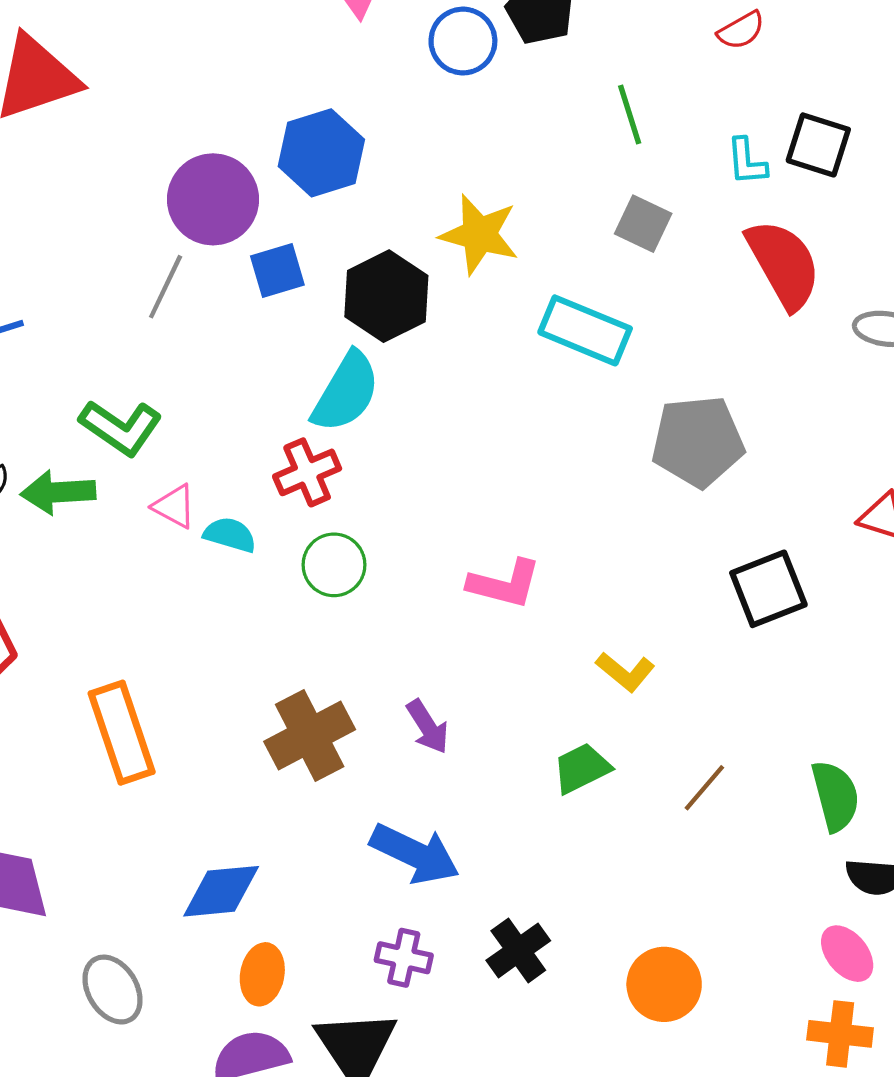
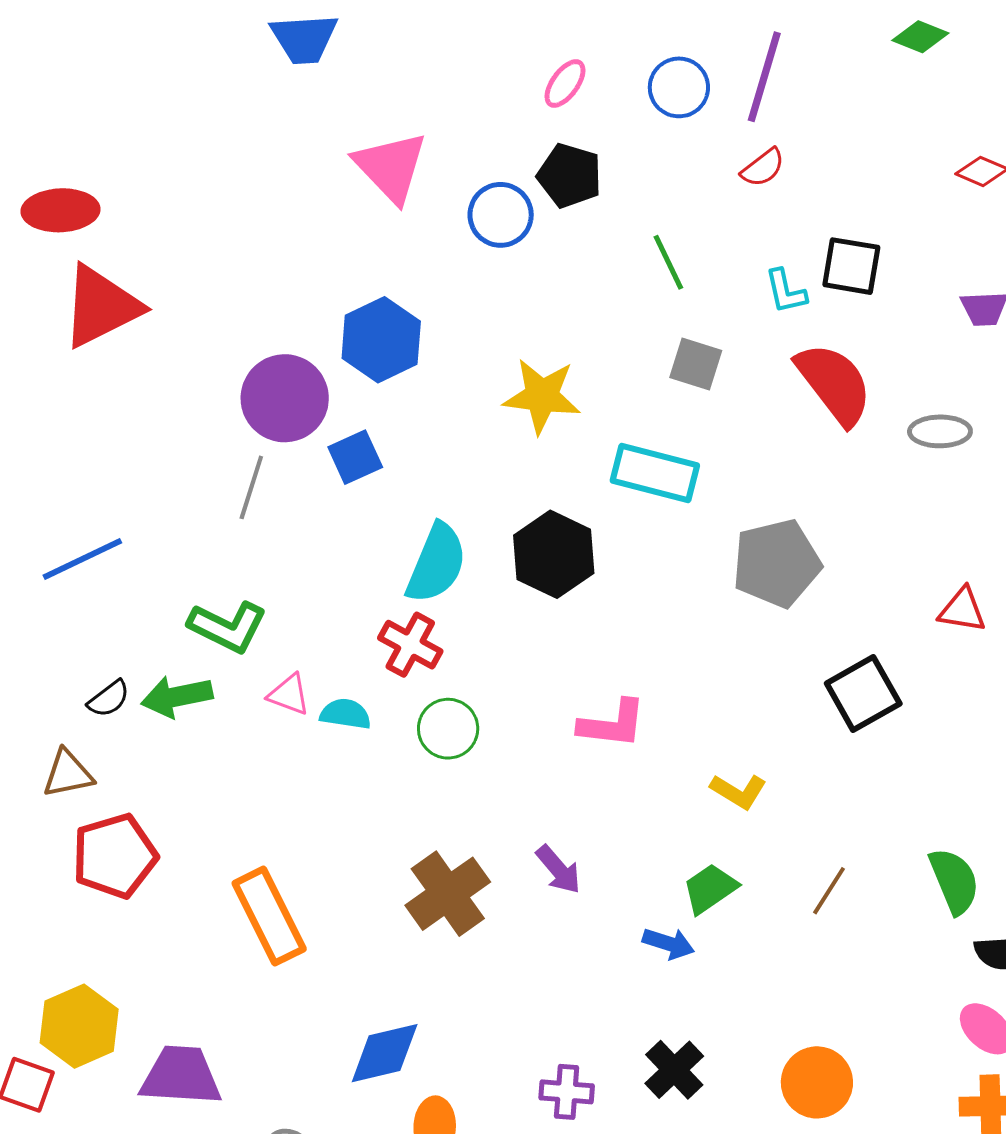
black hexagon: (386, 296) -> (554, 554), moved
red cross: (307, 472) -> (410, 645), turned -30
blue arrow: (415, 854) -> (669, 943), moved, size x0.6

